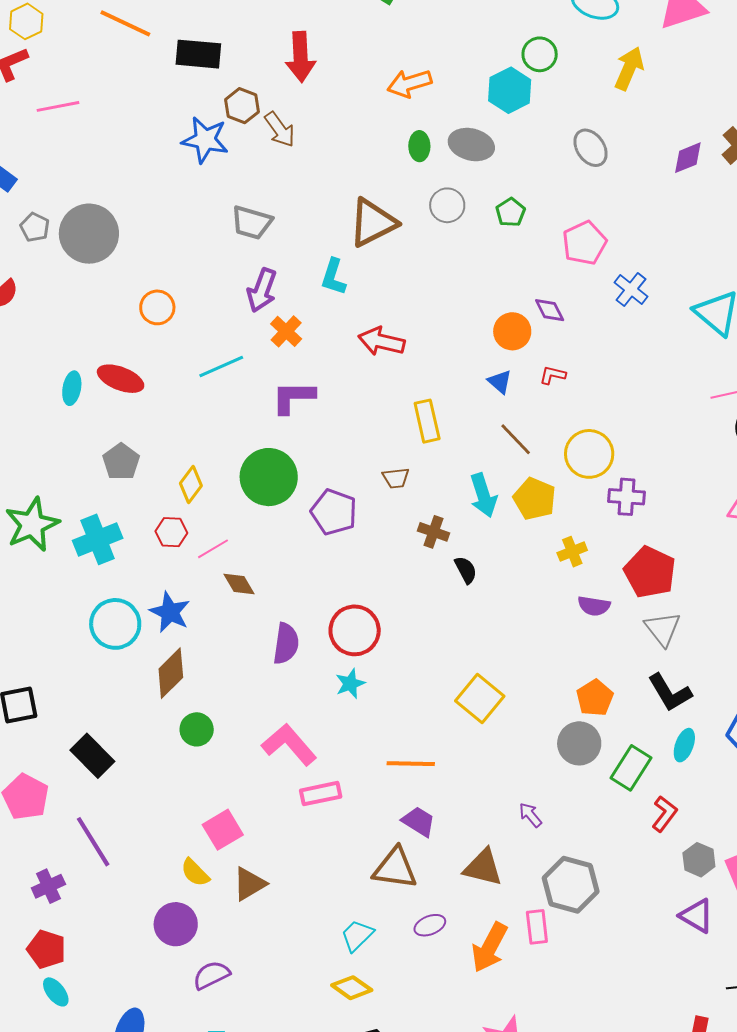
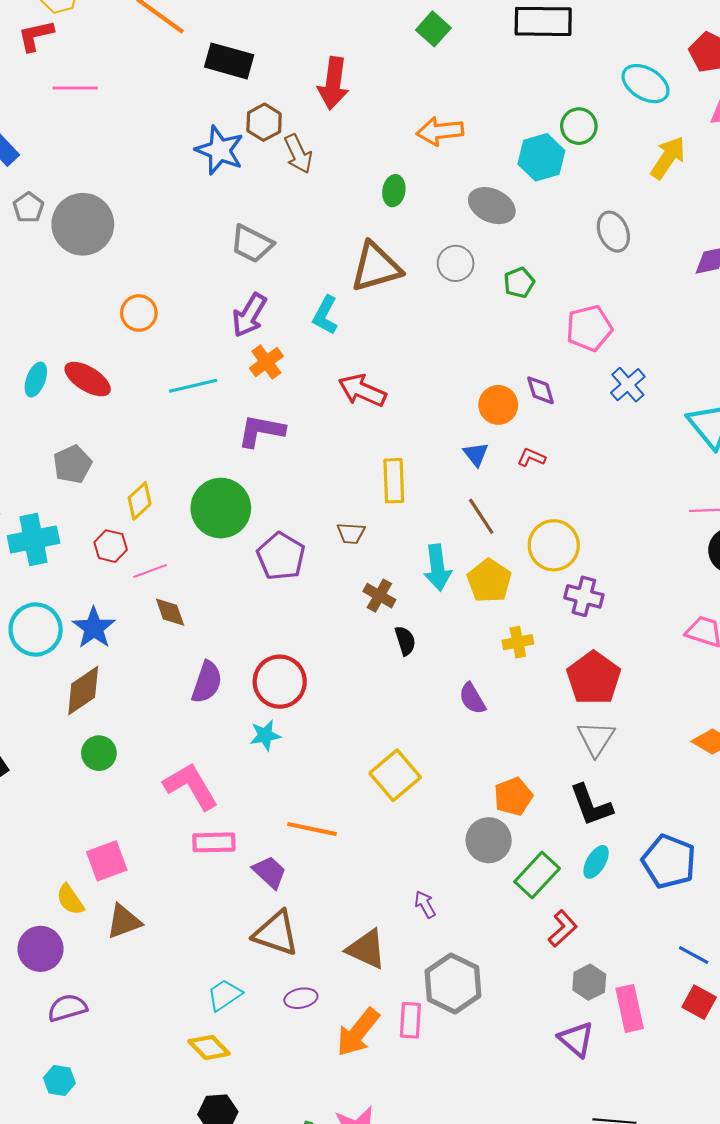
green ellipse: (419, 146) -> (394, 191), moved
purple semicircle: (594, 606) -> (472, 698), moved, turned 40
purple trapezoid: (419, 821) -> (270, 872), moved

